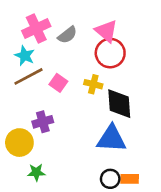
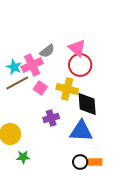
pink cross: (36, 28) -> (32, 65), moved
yellow cross: (93, 84) -> (67, 89), size x1.5
purple cross: (43, 122) -> (51, 118), moved

